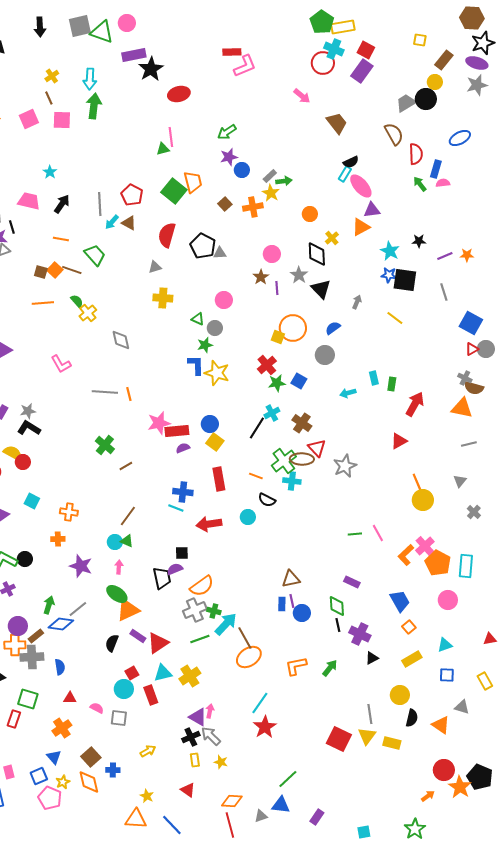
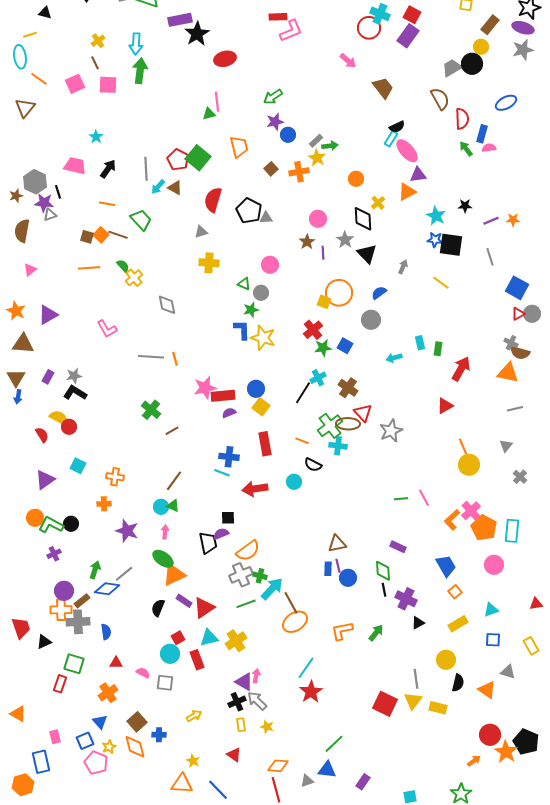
green square: (174, 191) -> (198, 158), moved

